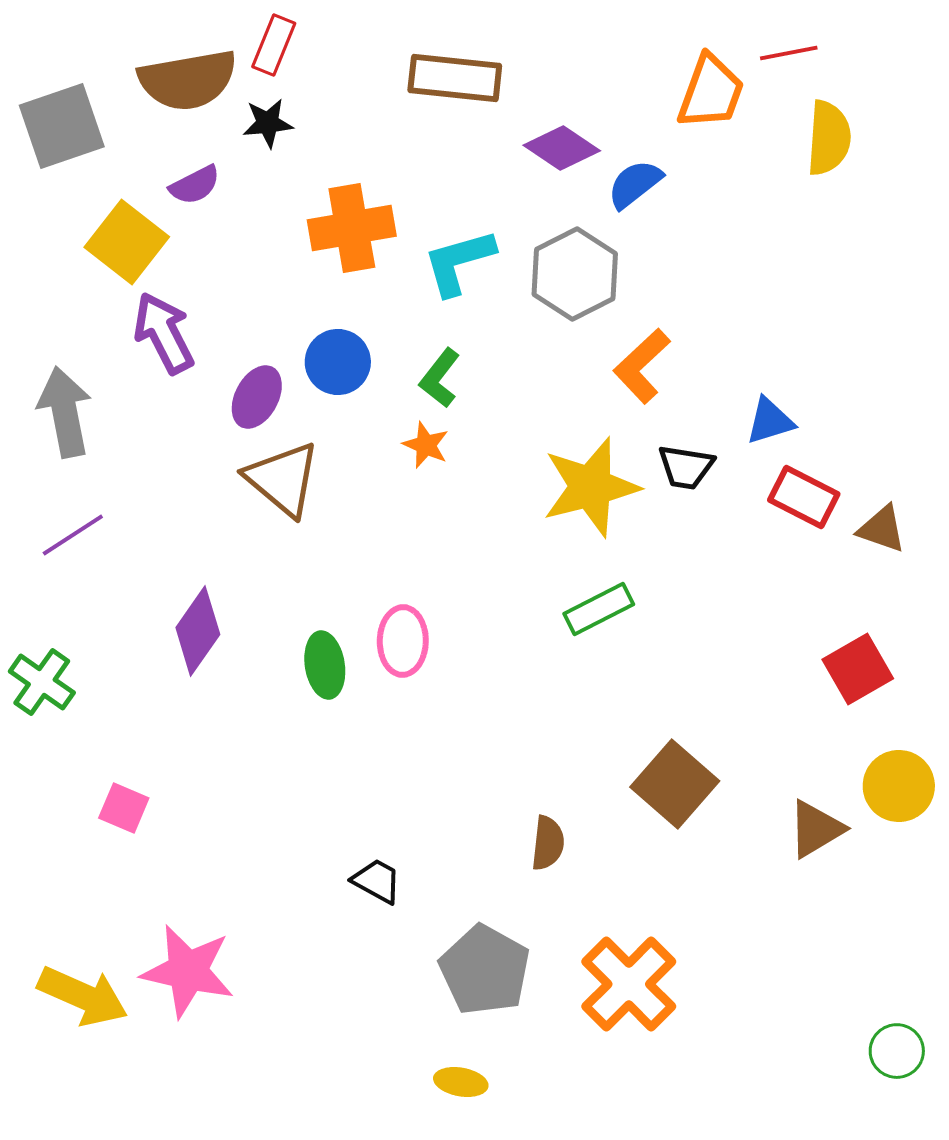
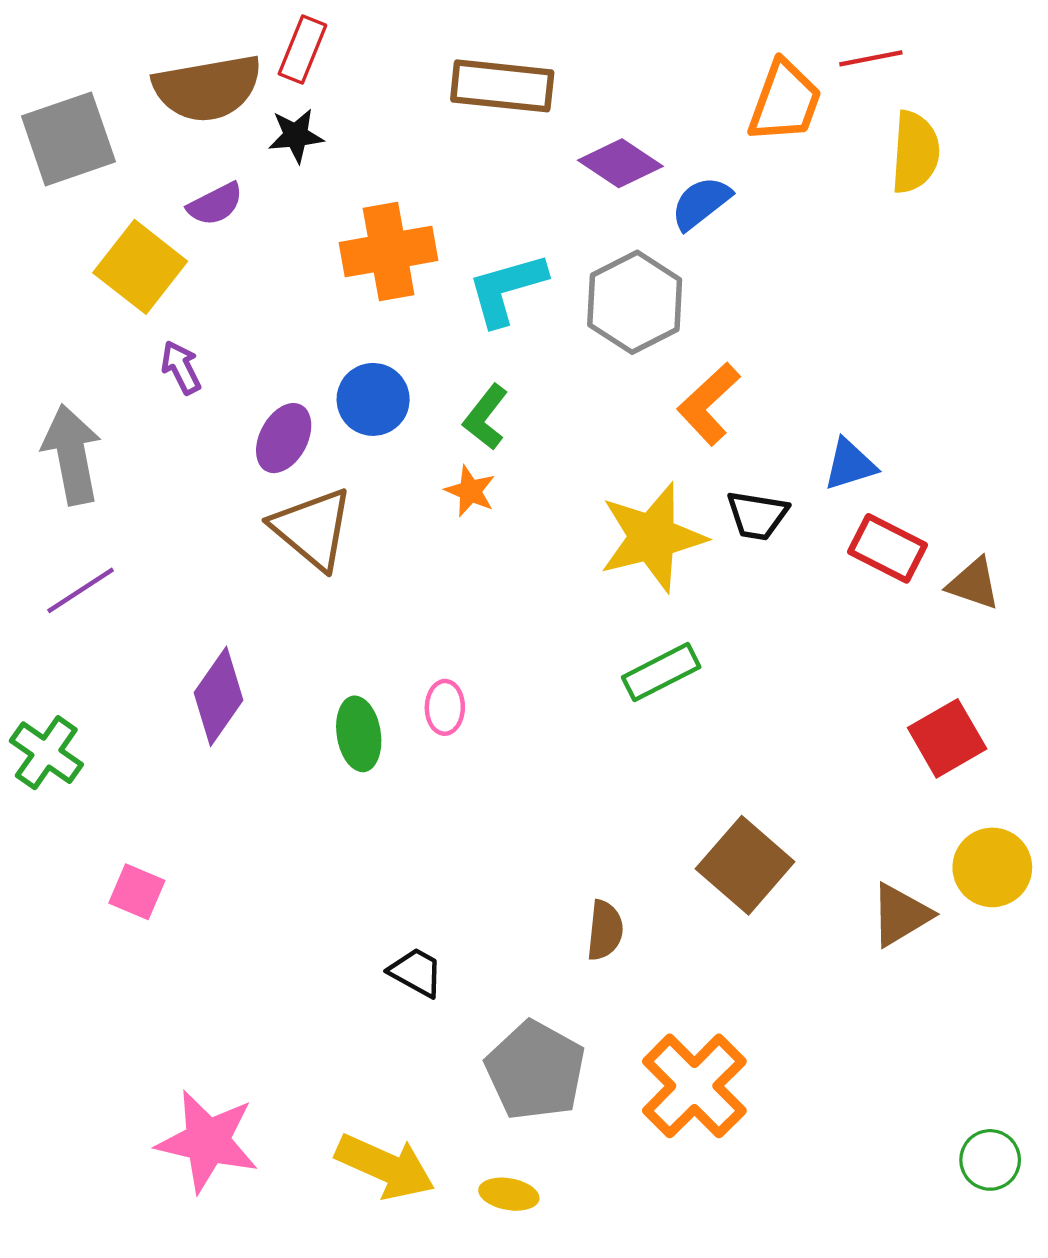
purple arrow: (164, 333) -> (181, 367), size x0.6
pink ellipse: (403, 641) -> (445, 707), size x0.7
pink star: (188, 971) -> (208, 1141), moved
yellow arrow: (83, 996) -> (385, 1167), moved

